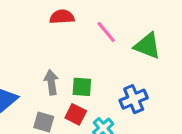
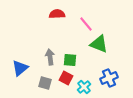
green triangle: (147, 46) -> (99, 44), moved
blue cross: (134, 99) -> (109, 78), moved

